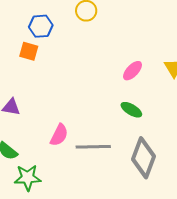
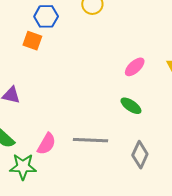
pink semicircle: (59, 135) -> (46, 144), moved
gray diamond: (144, 158) -> (140, 155), size x0.7

